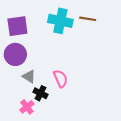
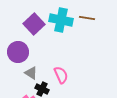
purple square: (17, 26) -> (34, 24), moved, turned -35

